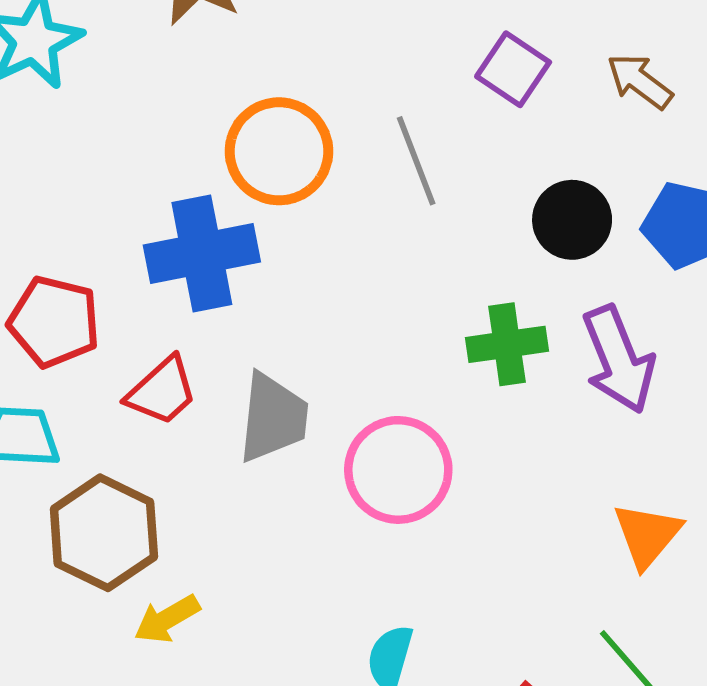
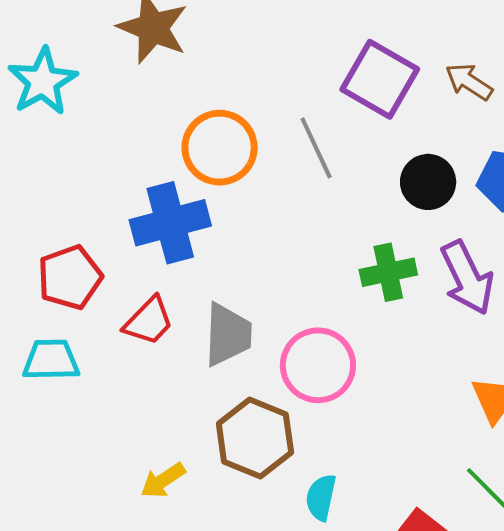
purple square: (513, 69) -> (380, 79), size x1.5
red pentagon: (54, 322) -> (70, 277), turned -30
brown hexagon: (104, 533) -> (255, 438), moved

